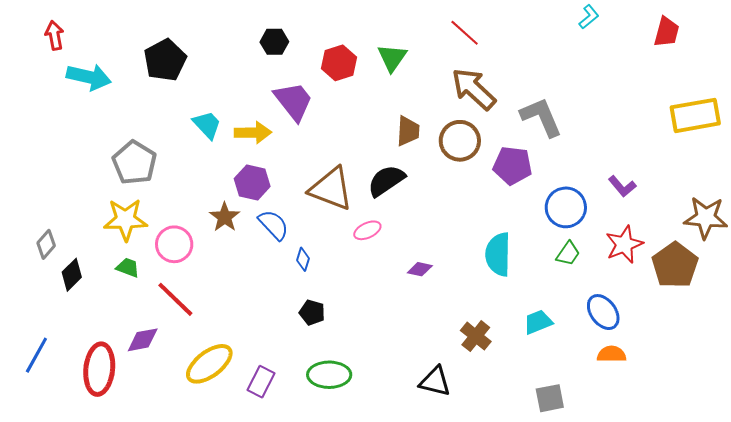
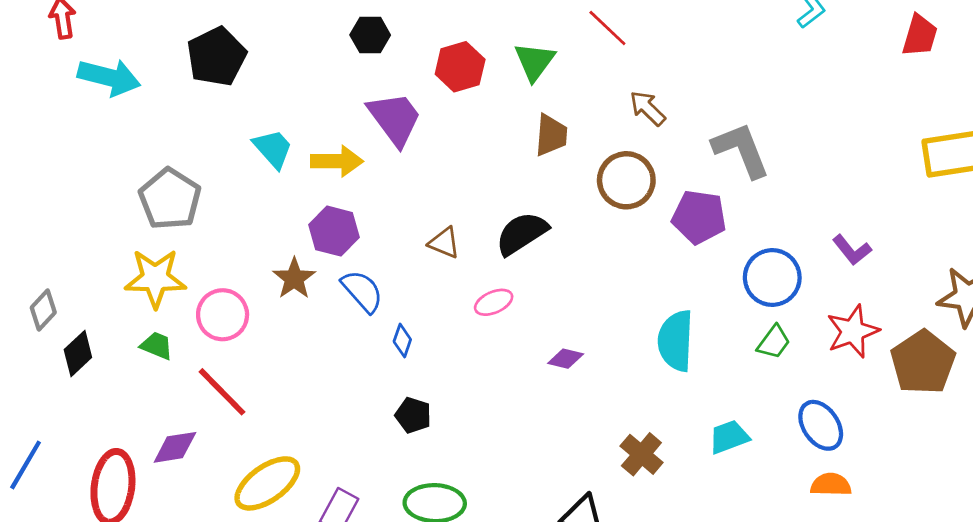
red line: (465, 33) -> (607, 28), moved
brown arrow: (474, 89) -> (648, 108), size x0.6
brown trapezoid: (408, 131) -> (551, 135), moved
brown triangle: (331, 189) -> (444, 243), size x0.5

